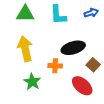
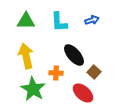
black ellipse: (73, 48) -> (74, 55), turned 65
green star: (32, 82) -> (33, 89), size x1.4

